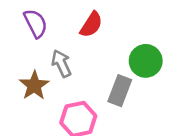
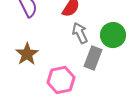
gray arrow: (61, 63) -> (80, 33), moved

